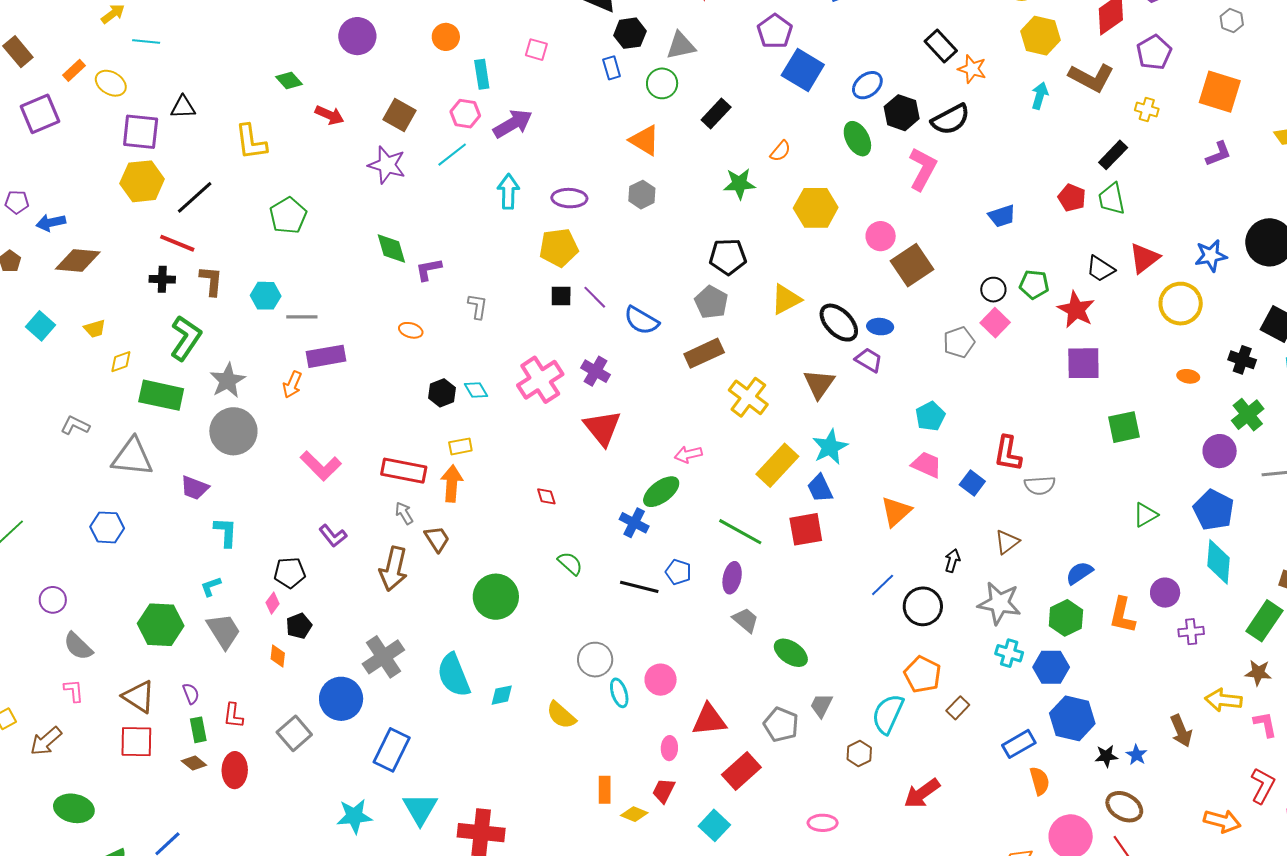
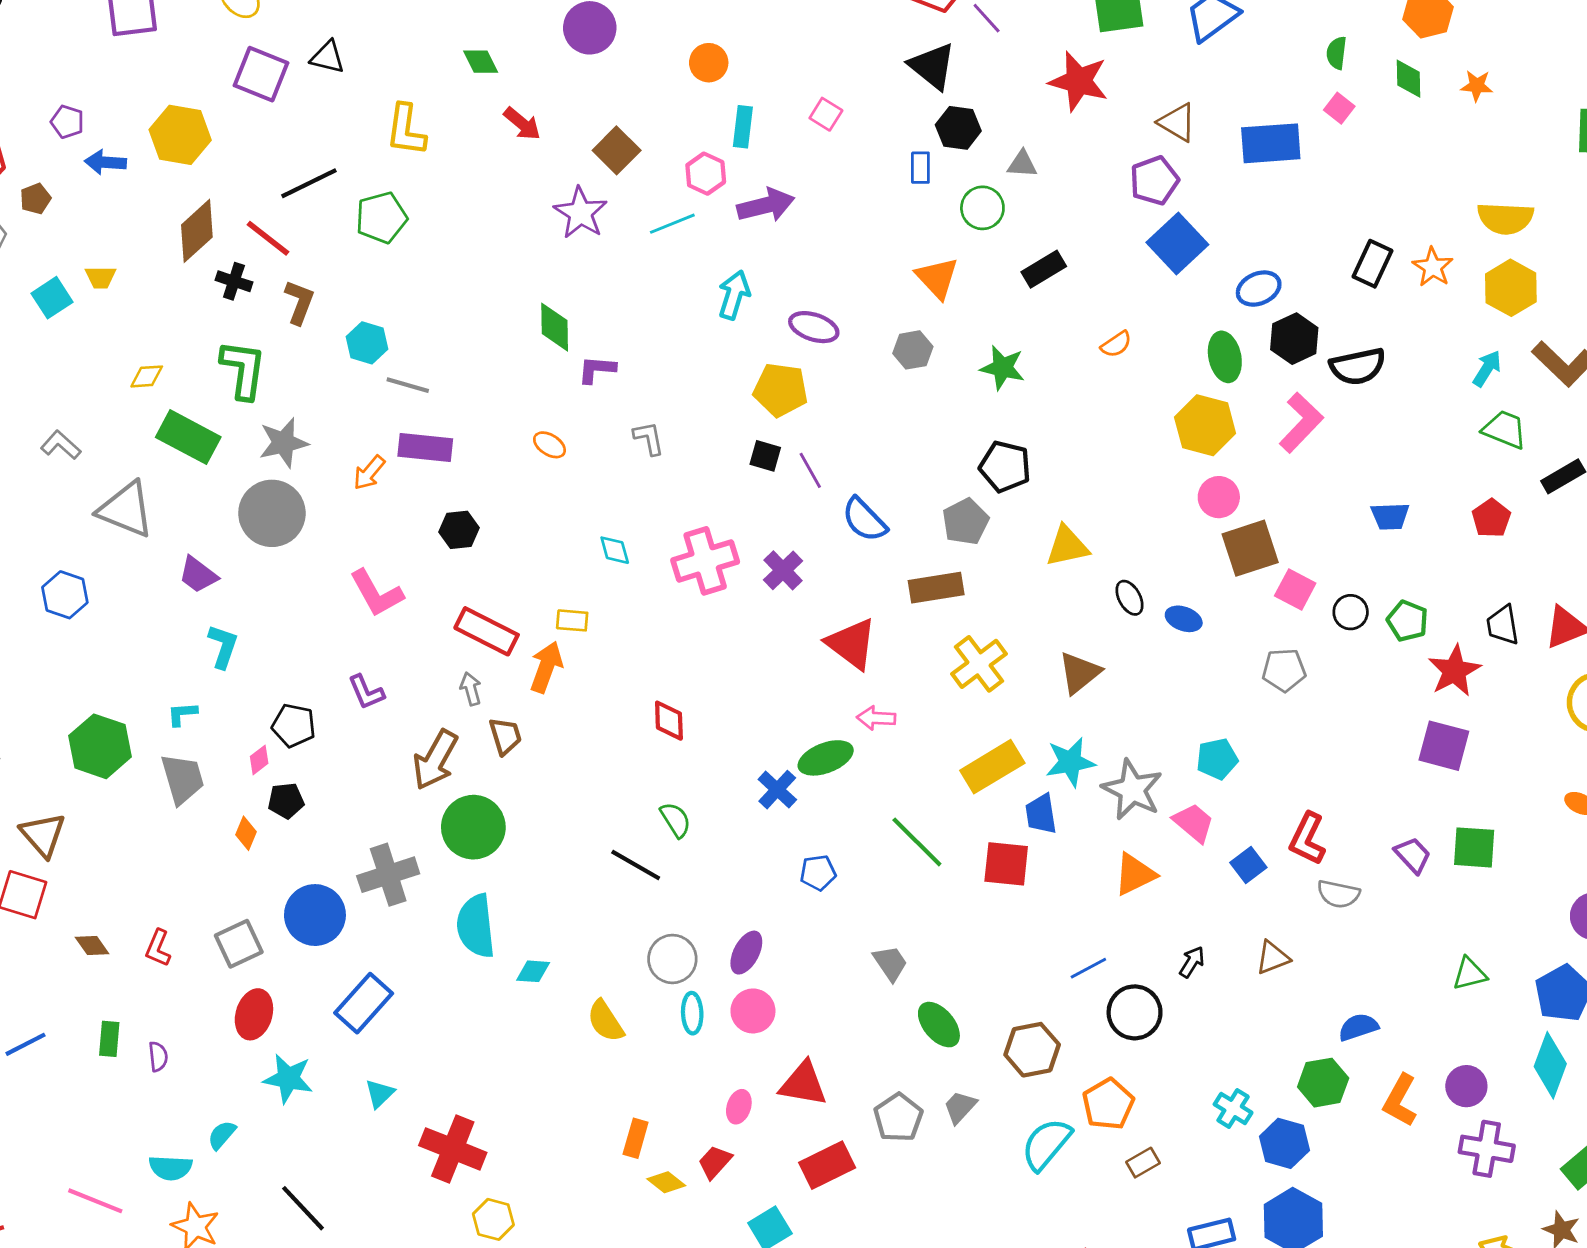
gray triangle: (681, 46) -> (1022, 164), size x0.7
black rectangle: (941, 46) -> (1372, 264), turned 52
orange star: (972, 69) -> (1433, 267), moved
yellow hexagon: (142, 181) -> (180, 135), moved
green star: (739, 184) -> (1003, 368), moved
green trapezoid: (1112, 199) -> (1505, 429), moved, turned 108
yellow hexagon: (816, 208) -> (1205, 425), moved
green pentagon: (288, 216) -> (381, 218), moved
brown diamond: (78, 261) -> (197, 231), moved, turned -63
black trapezoid: (1100, 269) -> (1503, 625), turned 32
gray L-shape: (478, 306) -> (649, 438), turned -36
black ellipse: (839, 323) -> (1130, 598), size x0.6
pink square: (995, 323) -> (1295, 590), moved, turned -32
yellow trapezoid: (95, 329) -> (101, 277), moved
green L-shape: (186, 338) -> (243, 370), turned -42
purple trapezoid: (869, 360) -> (1413, 855), moved
black hexagon: (442, 393) -> (459, 530), moved
red triangle: (602, 428) -> (852, 644), moved, turned -30
red diamond: (546, 496) -> (669, 721), size x1.4
blue pentagon: (678, 572) -> (818, 873), turned 30
purple ellipse: (732, 578) -> (746, 953), moved
black line: (639, 587) -> (636, 865), moved
green circle: (496, 597) -> (473, 827), moved
gray star: (999, 603) -> (1132, 790), moved
purple cross: (1191, 632) -> (1487, 1149), size x1.5
purple semicircle: (191, 694) -> (158, 1057), moved
red L-shape: (233, 716) -> (158, 948), moved
green rectangle: (198, 730) -> (109, 1039), moved
brown hexagon: (859, 754) -> (1032, 1050), moved, size x1.5
red ellipse: (235, 770) -> (254, 1014), moved
cyan triangle: (420, 809) -> (380, 1094), size x0.6

